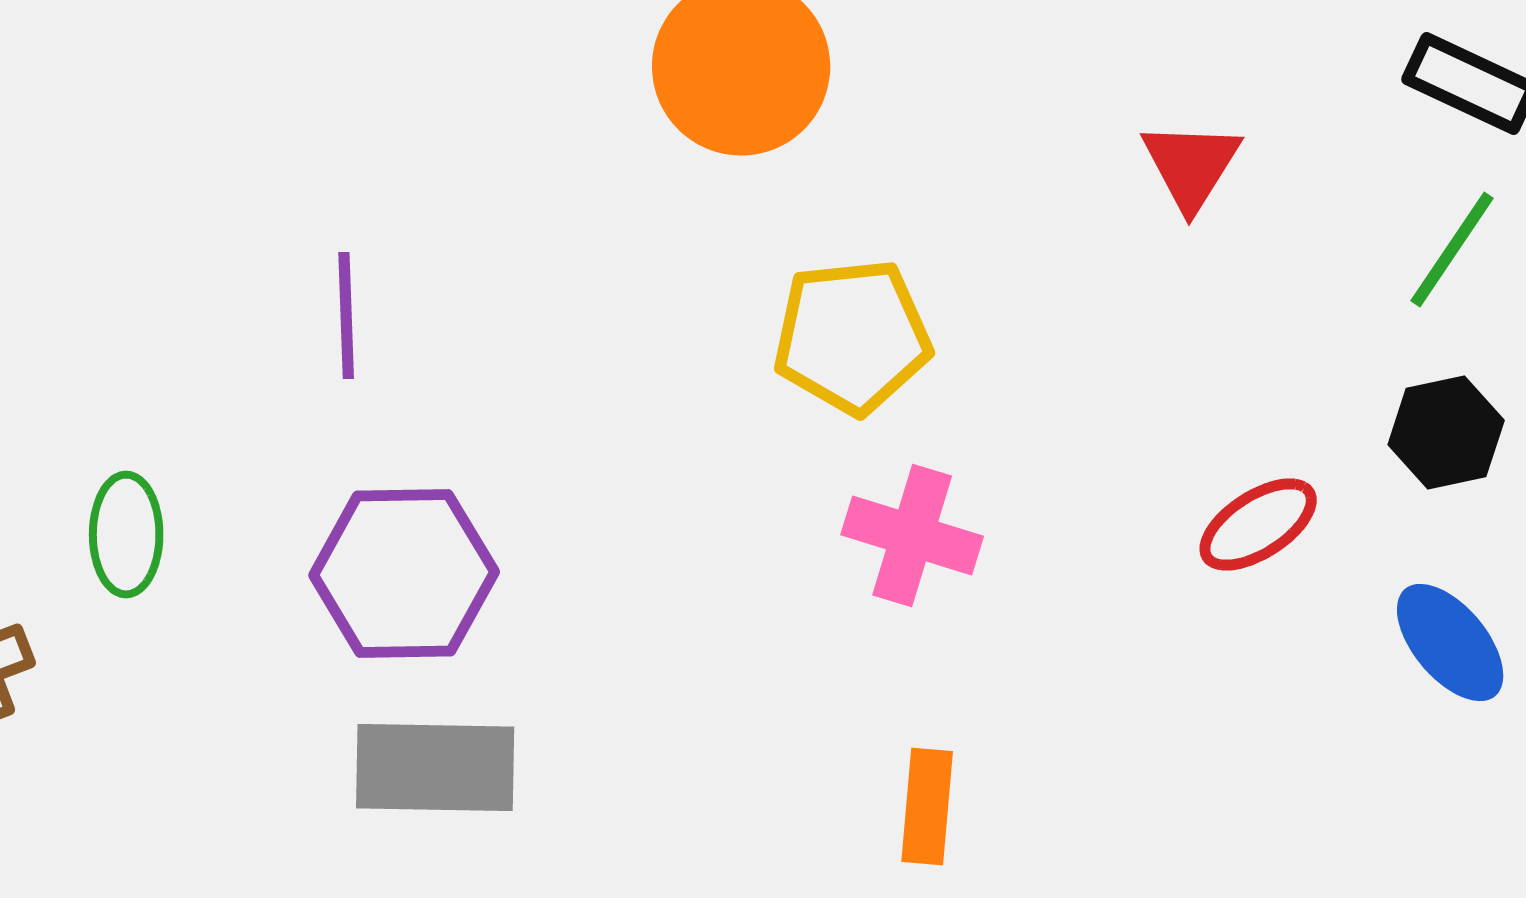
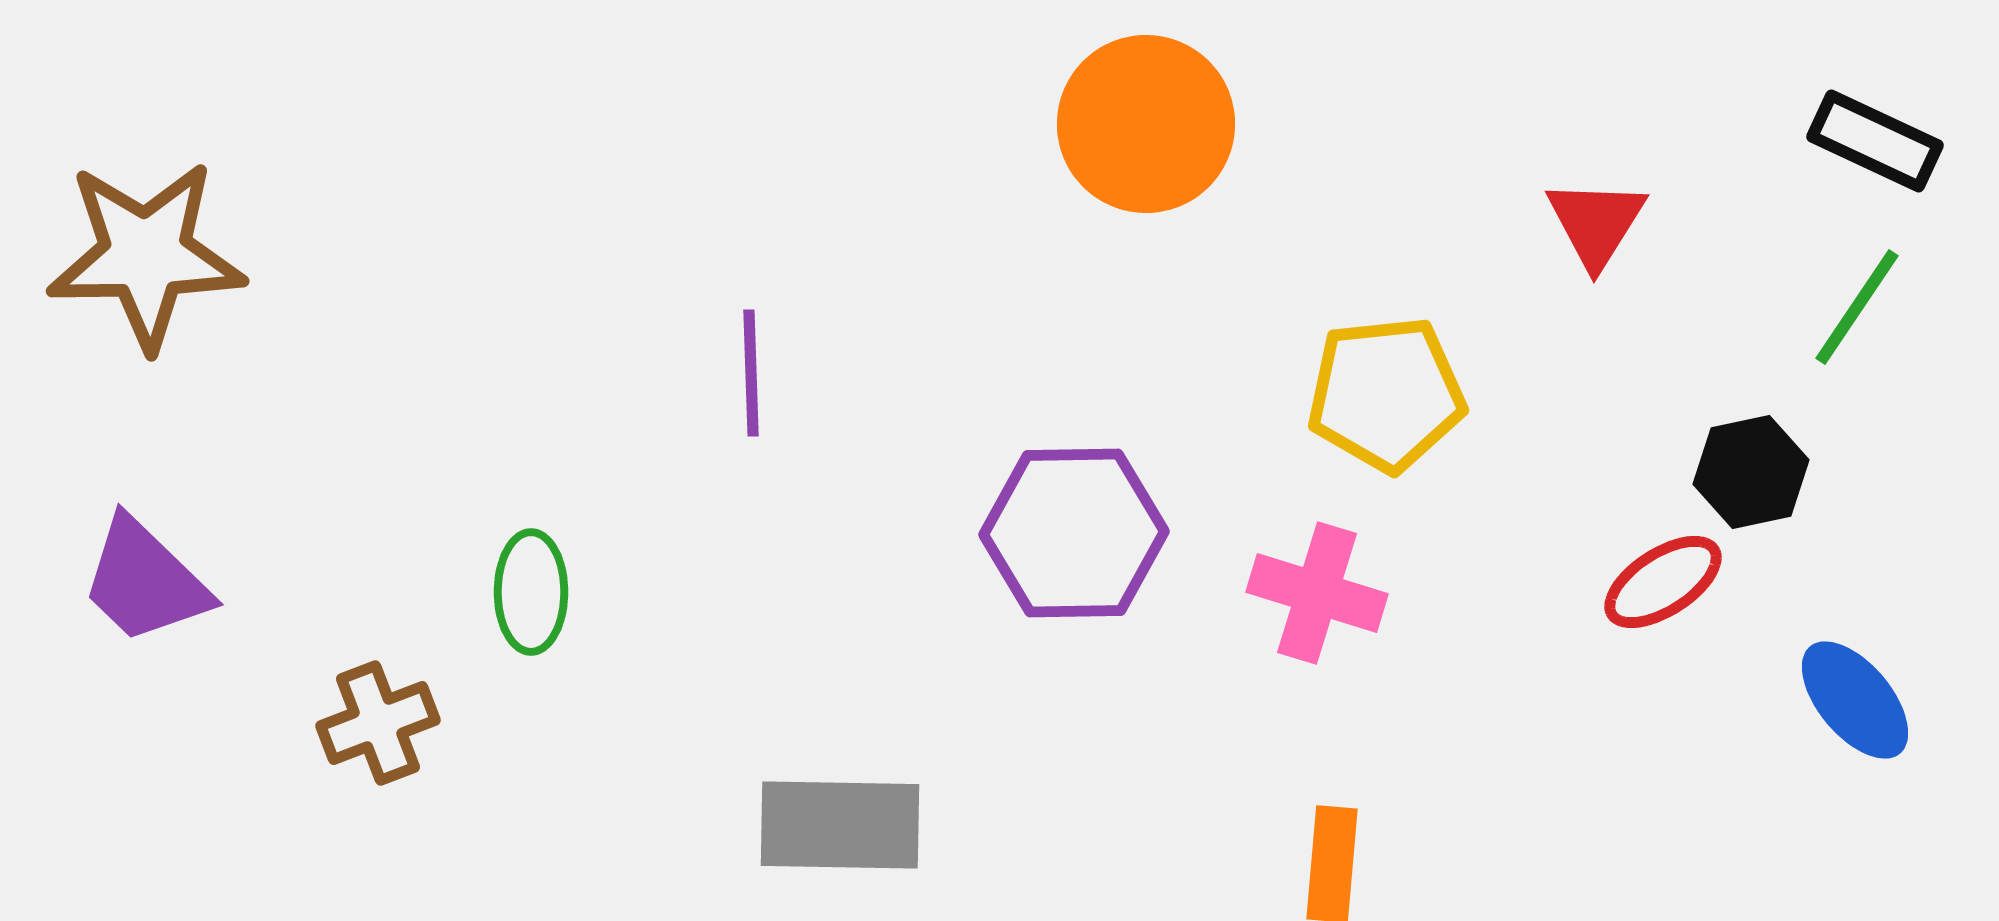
yellow pentagon: (852, 336) -> (1386, 394), moved
black hexagon: (1446, 432) -> (1751, 472), moved
purple hexagon: (404, 574) -> (1074, 533), moved

